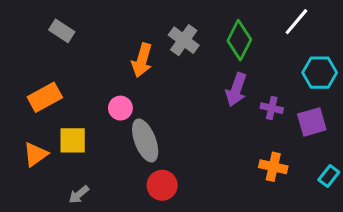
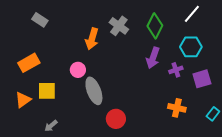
cyan hexagon: (320, 73) -> (191, 47), moved
purple cross: (272, 108) -> (176, 70), turned -32
red circle: (162, 185) -> (116, 119), moved

